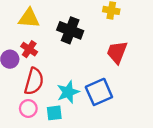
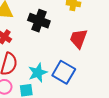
blue square: (99, 92) -> (64, 72), turned -35

